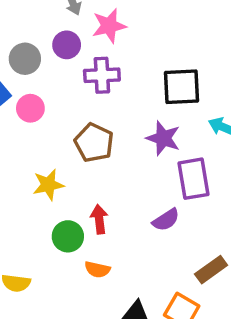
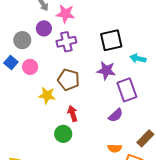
pink star: (109, 26) -> (65, 14), turned 30
yellow star: (48, 185) -> (47, 95), moved, turned 30
red arrow: (99, 219) -> (73, 114), moved
orange semicircle: (97, 269) -> (115, 148), moved

